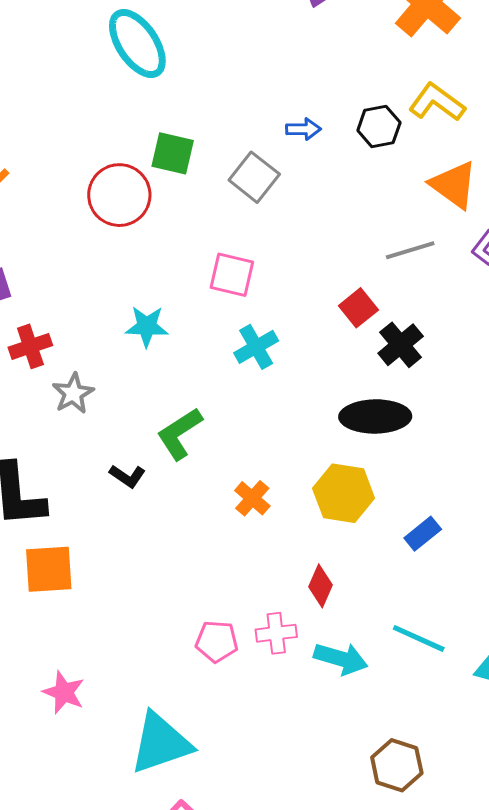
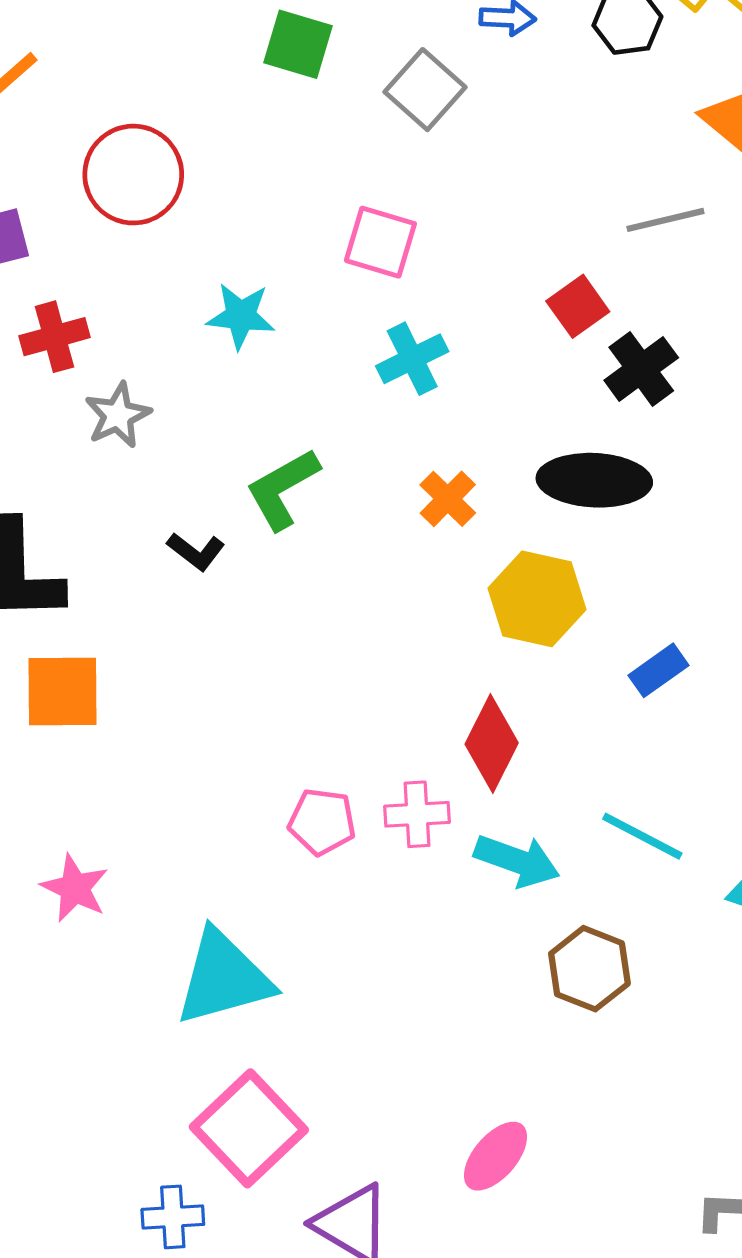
red circle: (119, 195) -> (133, 175), moved
orange cross: (252, 498) -> (448, 499), moved
red diamond: (320, 586) -> (492, 743), size x1.4
brown hexagon: (397, 765) -> (589, 969), moved

